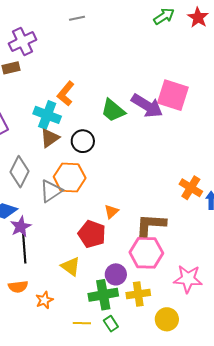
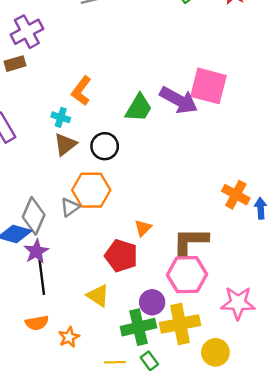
green trapezoid: (113, 110) -> (139, 108), turned -96
cyan cross: (47, 115) -> (61, 117), size x0.6
gray diamond: (19, 172) -> (34, 216), moved
gray triangle: (51, 191) -> (70, 207), size x0.7
yellow cross: (138, 294) -> (180, 324), size x1.4

